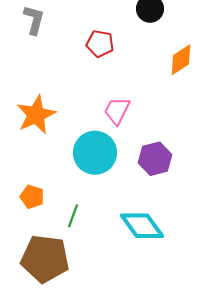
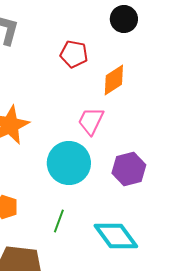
orange diamond: (181, 60) -> (114, 80), moved
green line: (73, 216) -> (59, 221), moved

